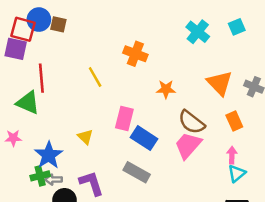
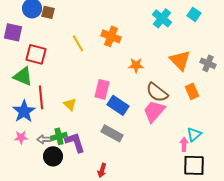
cyan square: (237, 27) -> (194, 14), turned -32
red square: (23, 29) -> (36, 54), moved
yellow line: (95, 77) -> (78, 43), moved
red line: (41, 78) -> (41, 97), moved
pink star: (13, 138) -> (21, 137), moved
blue star: (49, 155) -> (24, 111), moved
pink arrow: (232, 155) -> (184, 144), moved
green cross: (40, 176) -> (59, 136), moved

